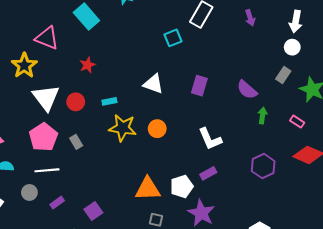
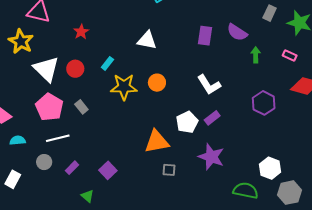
purple rectangle: (199, 86) -> (205, 36), moved
cyan rectangle: (109, 101) -> (107, 63), turned -32
white pentagon: (182, 187) -> (187, 122), moved

